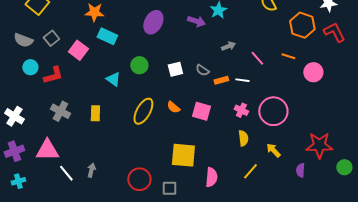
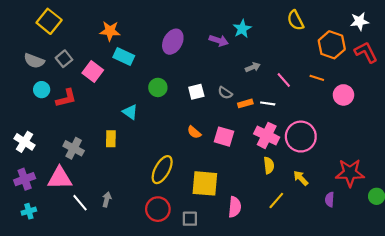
cyan triangle: (113, 79) -> (130, 112), moved
pink cross: (241, 110) -> (267, 135), size x1.6
gray cross: (60, 111) -> (74, 148), moved
yellow ellipse: (143, 111) -> (162, 170), moved

